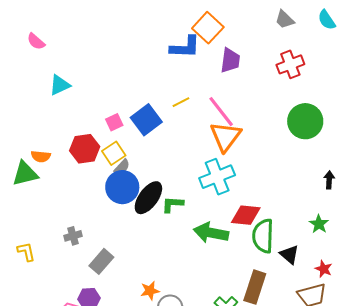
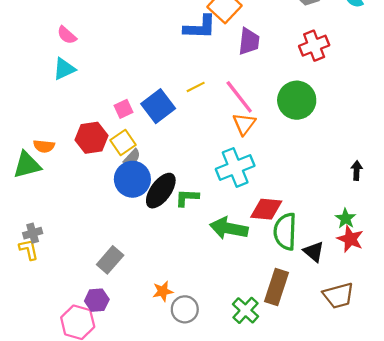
pink semicircle: (36, 41) -> (67, 35), moved
green circle: (305, 121) -> (297, 100), moved
orange triangle: (225, 136) -> (244, 124), size x0.7
gray cross: (73, 236) -> (33, 233), moved
red star: (324, 269) -> (350, 239), moved, size x1.4

